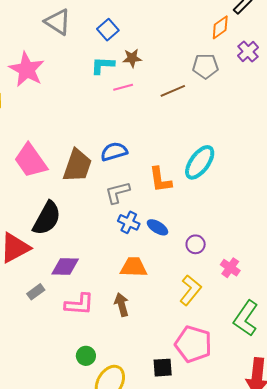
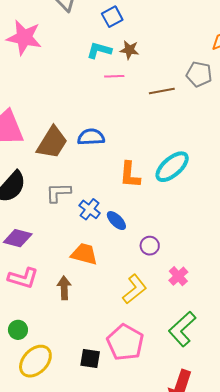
pink star: (27, 70) -> (24, 38), turned -30
gray L-shape: (117, 192) -> (58, 193), moved

